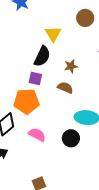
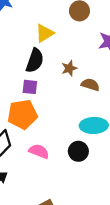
yellow triangle: (53, 34) -> (45, 33), turned 36
brown semicircle: (65, 88) -> (90, 85), moved

